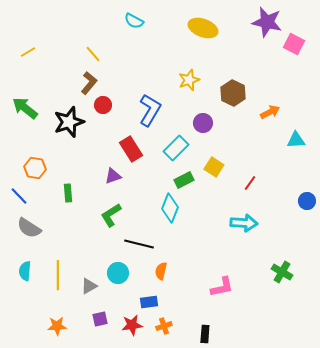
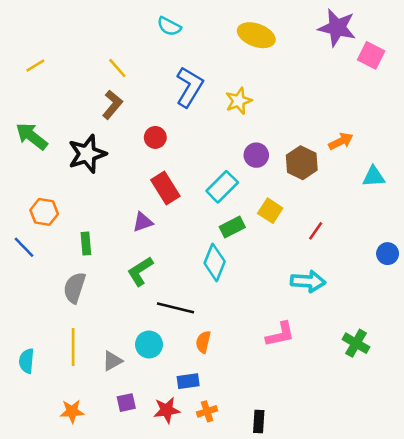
brown hexagon: (233, 93) -> (302, 163), moved
red circle: (103, 105) -> (155, 137), moved
blue L-shape: (150, 110) -> (189, 87), moved
gray semicircle: (29, 228) -> (74, 288), moved, turned 75
cyan semicircle: (25, 271) -> (27, 361), moved
pink L-shape: (222, 287) -> (280, 334), moved

